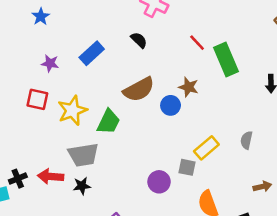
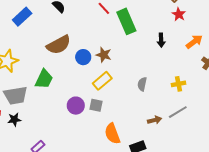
brown star: (189, 87) -> (104, 55), moved
green trapezoid: (109, 122) -> (44, 79), moved
yellow rectangle: (206, 148) -> (102, 81), moved
purple circle: (159, 182) -> (76, 106), moved

